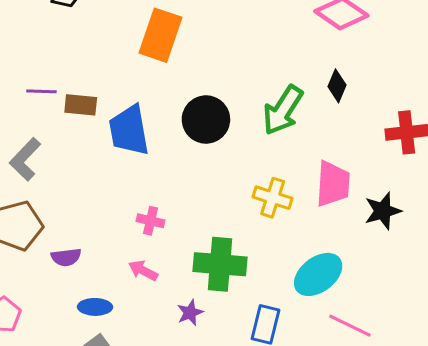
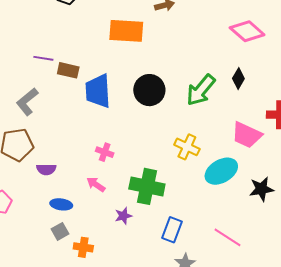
orange rectangle: (160, 35) -> (126, 31), turned 68
pink trapezoid: (333, 184) -> (247, 135), moved, turned 104
black star: (383, 211) -> (261, 189), moved
cyan ellipse: (318, 274) -> (221, 171), moved

